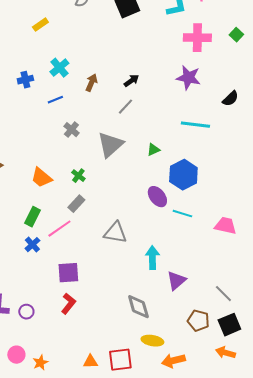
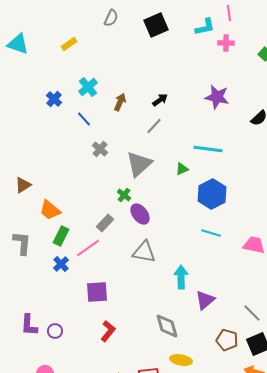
pink cross: (197, 38) -> (226, 43), moved, size x0.6
blue cross: (25, 80) -> (54, 99), turned -35
blue line: (55, 100) -> (84, 119), turned 70
cyan line: (195, 125) -> (208, 149), moved
green cross: (78, 176) -> (124, 195), moved
orange trapezoid: (41, 178) -> (50, 210), moved
purple ellipse: (157, 197) -> (140, 214), moved
red L-shape: (68, 304) -> (108, 331), moved

